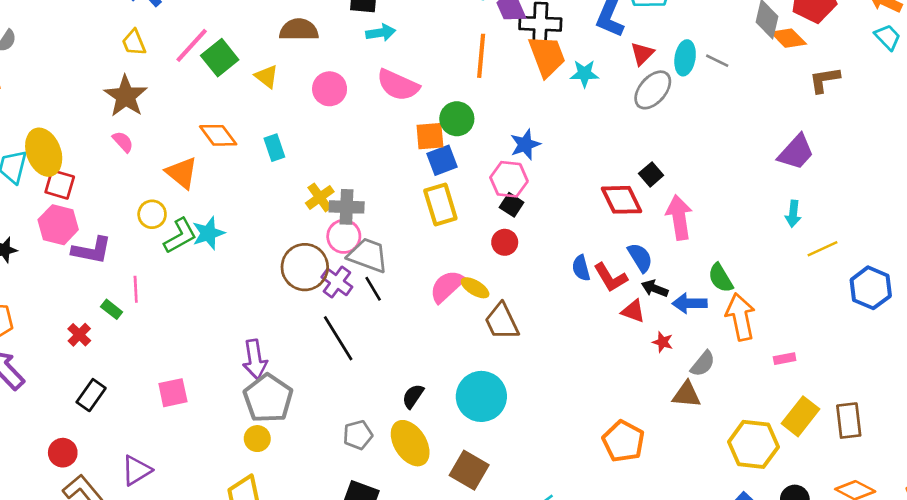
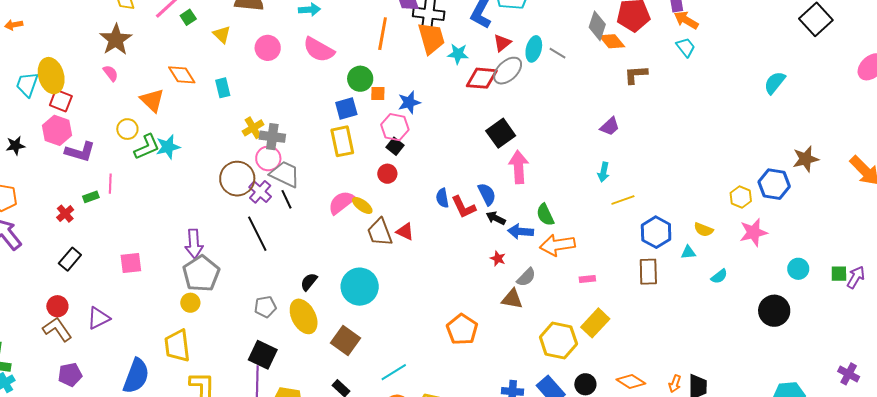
green square: (220, 58) -> (188, 17), size x0.6
orange square: (430, 136) -> (378, 93), moved, size x0.7
purple trapezoid: (796, 152) -> (610, 126), size x0.7
black square: (651, 174) -> (501, 133), size x1.6
red diamond: (622, 200) -> (482, 78), moved, turned -64
green rectangle: (112, 309) -> (91, 197), turned -63
red triangle: (633, 311) -> (405, 232), moved
orange arrow: (740, 317) -> (557, 245), turned -92
brown rectangle: (849, 421) -> (648, 272), moved
red circle: (63, 453) -> (57, 306), moved

